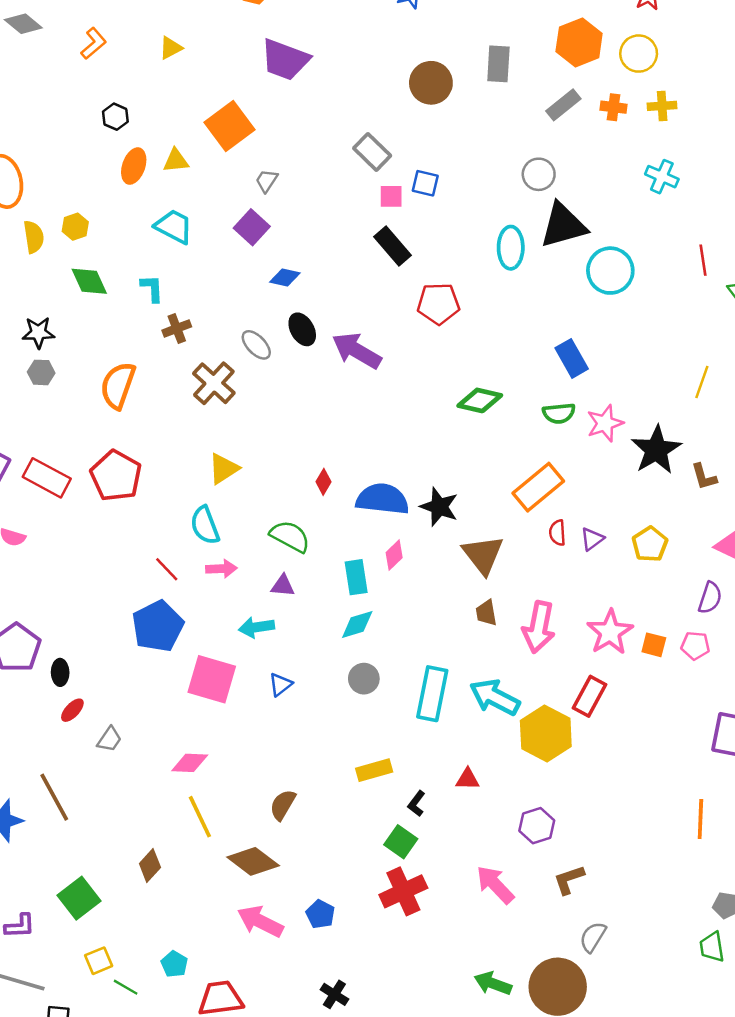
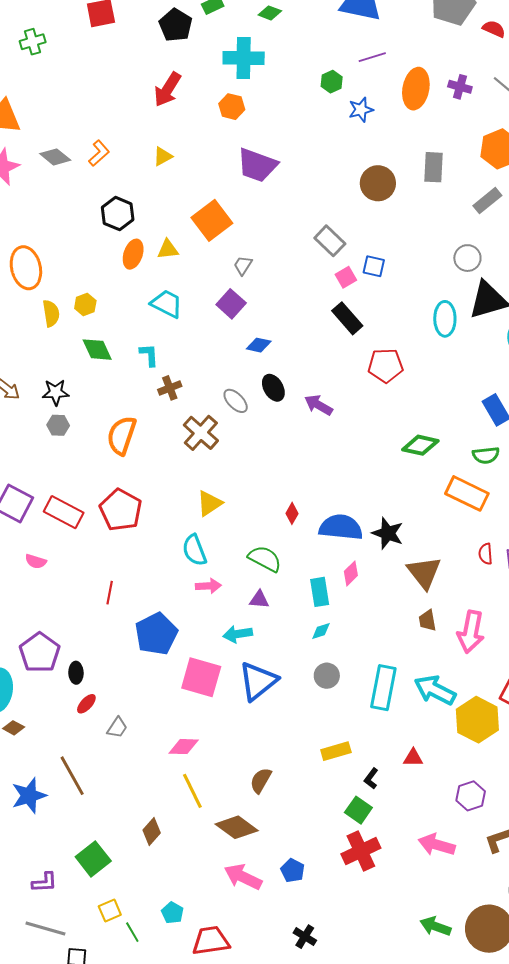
gray diamond: (23, 24) -> (55, 157), moved
black hexagon: (115, 117) -> (118, 214), size x1.5
pink square: (391, 196) -> (346, 277), turned -30
purple arrow: (357, 351) -> (318, 405), size x0.7
orange rectangle: (538, 487) -> (467, 493), moved, turned 66
red line: (167, 569) -> (110, 593), moved, turned 55
cyan diamond: (357, 625) -> (321, 631), size x0.7
blue triangle: (280, 685) -> (258, 681), size x2.0
pink arrow: (495, 885) -> (437, 845), turned -30
green line: (126, 987) -> (132, 932), turned 30

